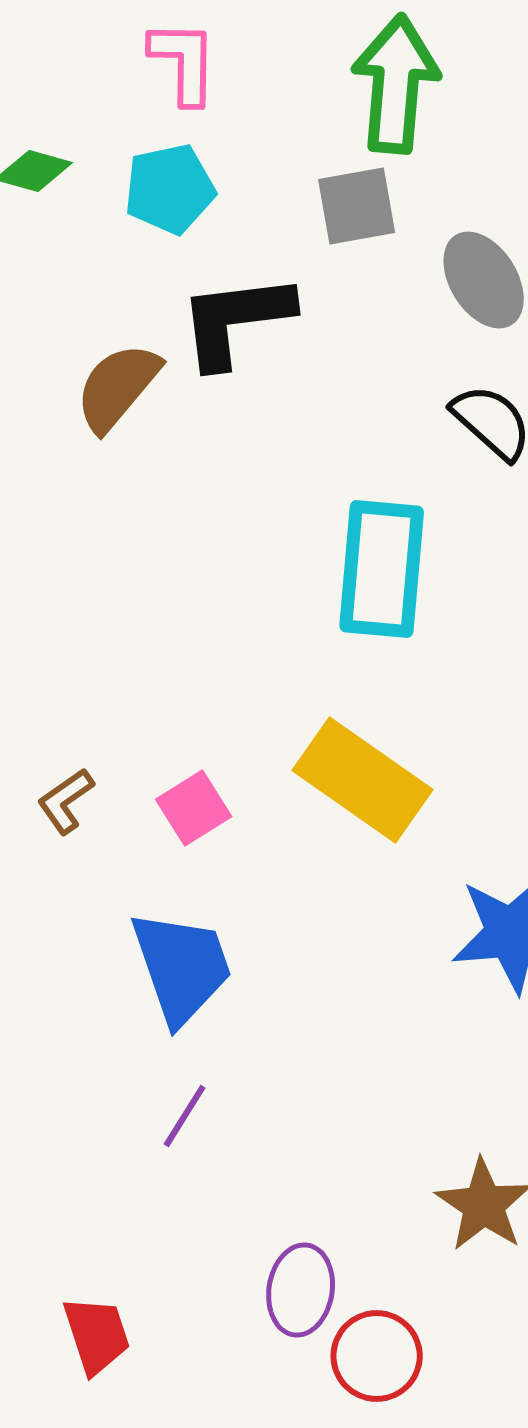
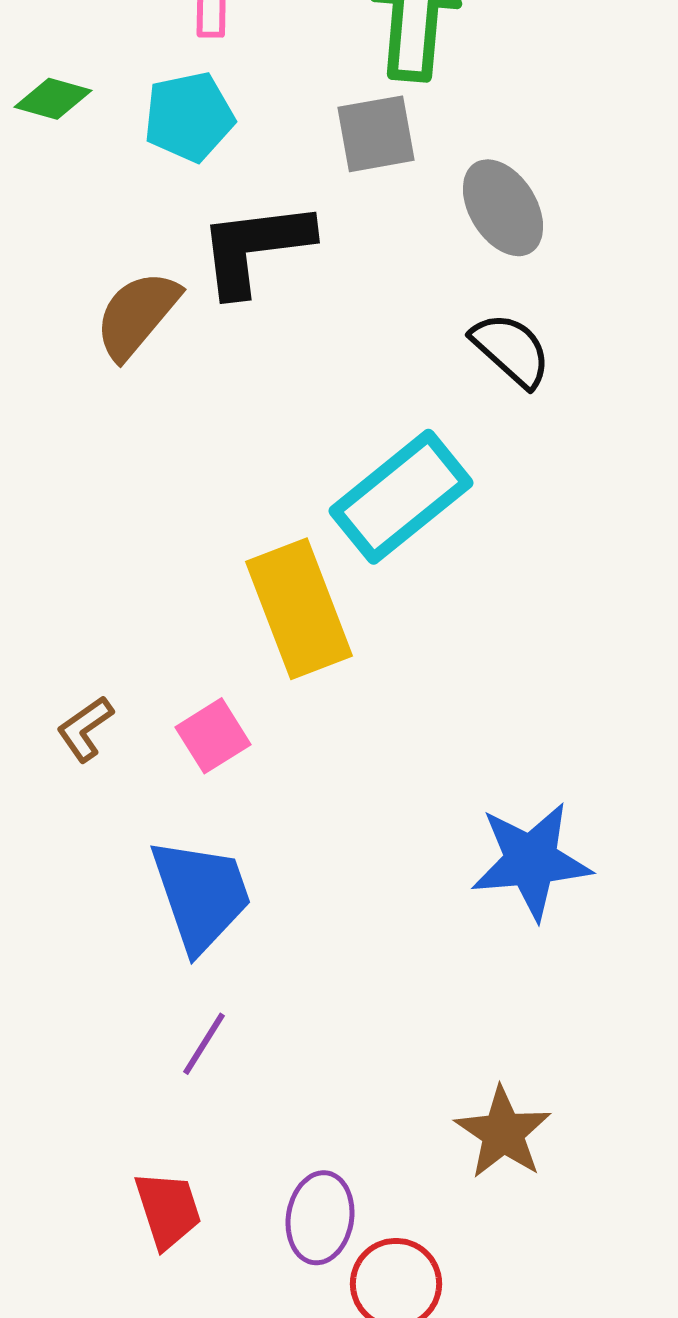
cyan rectangle: (382, 569) -> (401, 497), turned 46
yellow rectangle: (363, 780) -> (299, 609), moved, turned 34
red trapezoid: (97, 1335) -> (168, 1210), moved

